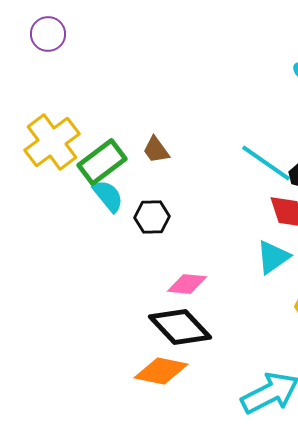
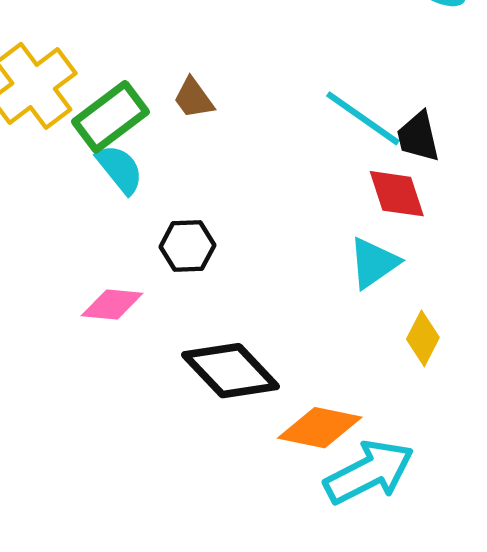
black hexagon: (152, 217) -> (187, 246), moved
pink diamond: (187, 284) -> (112, 304), moved
orange diamond: (161, 371) -> (320, 428), moved

